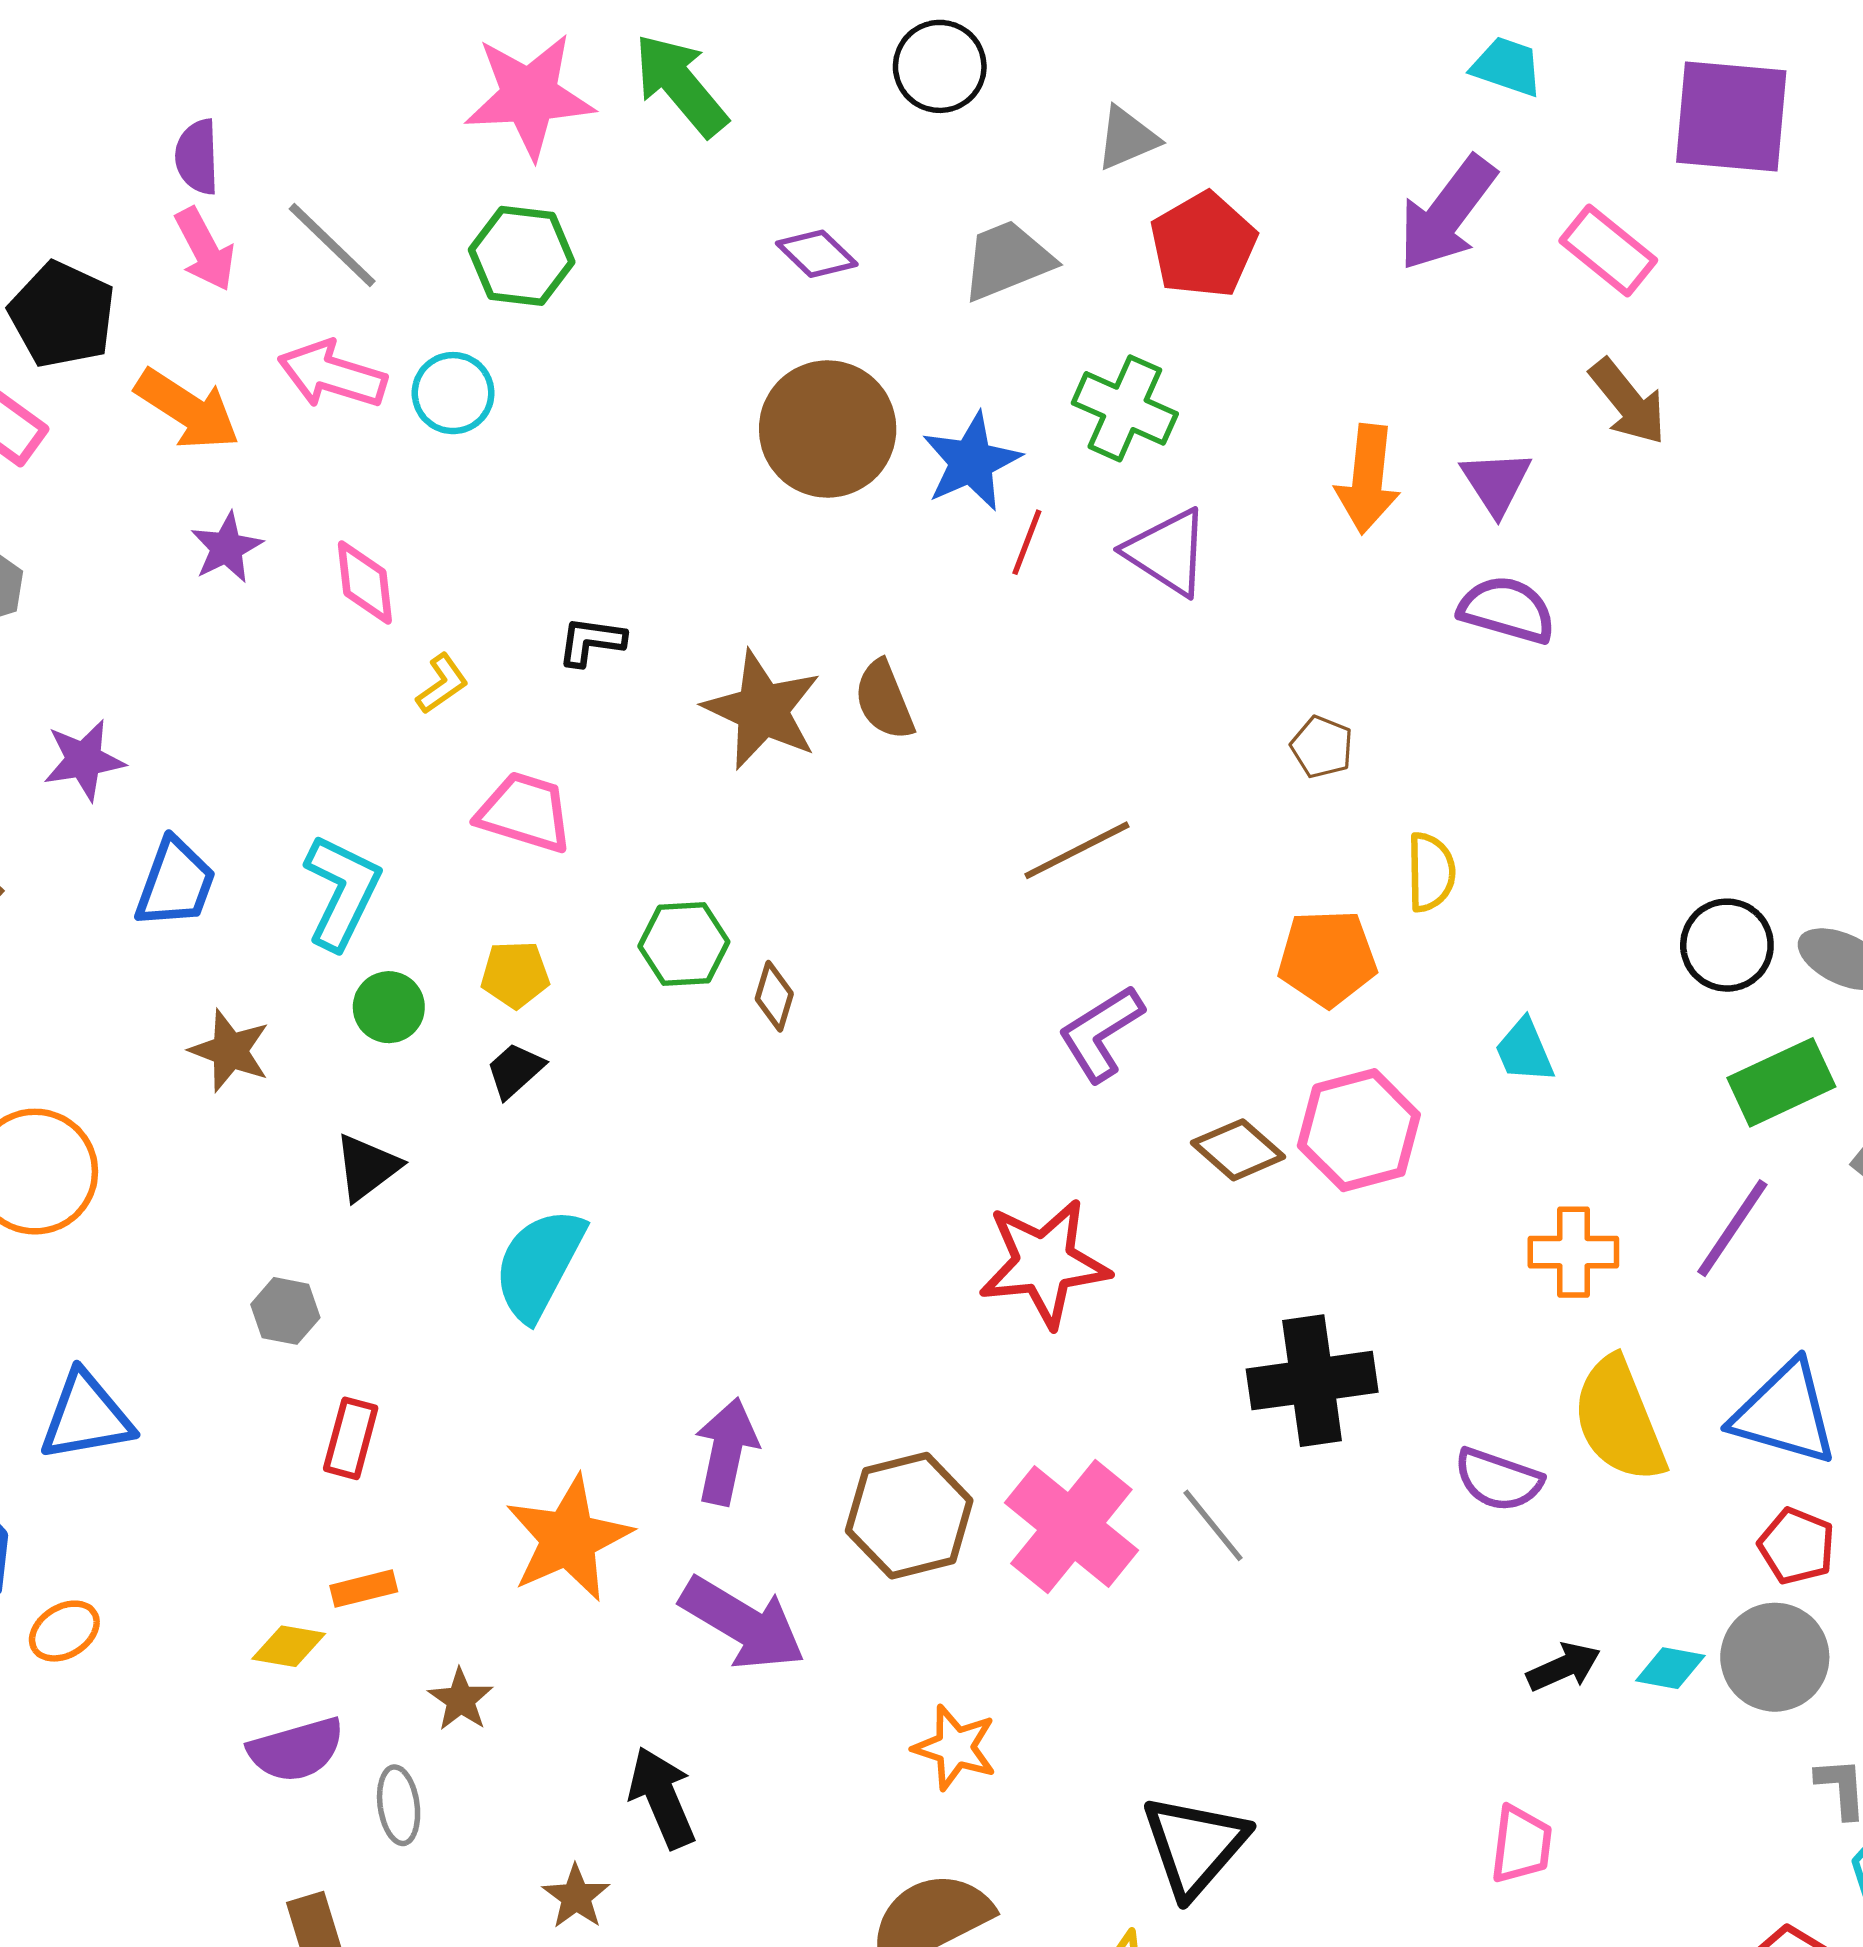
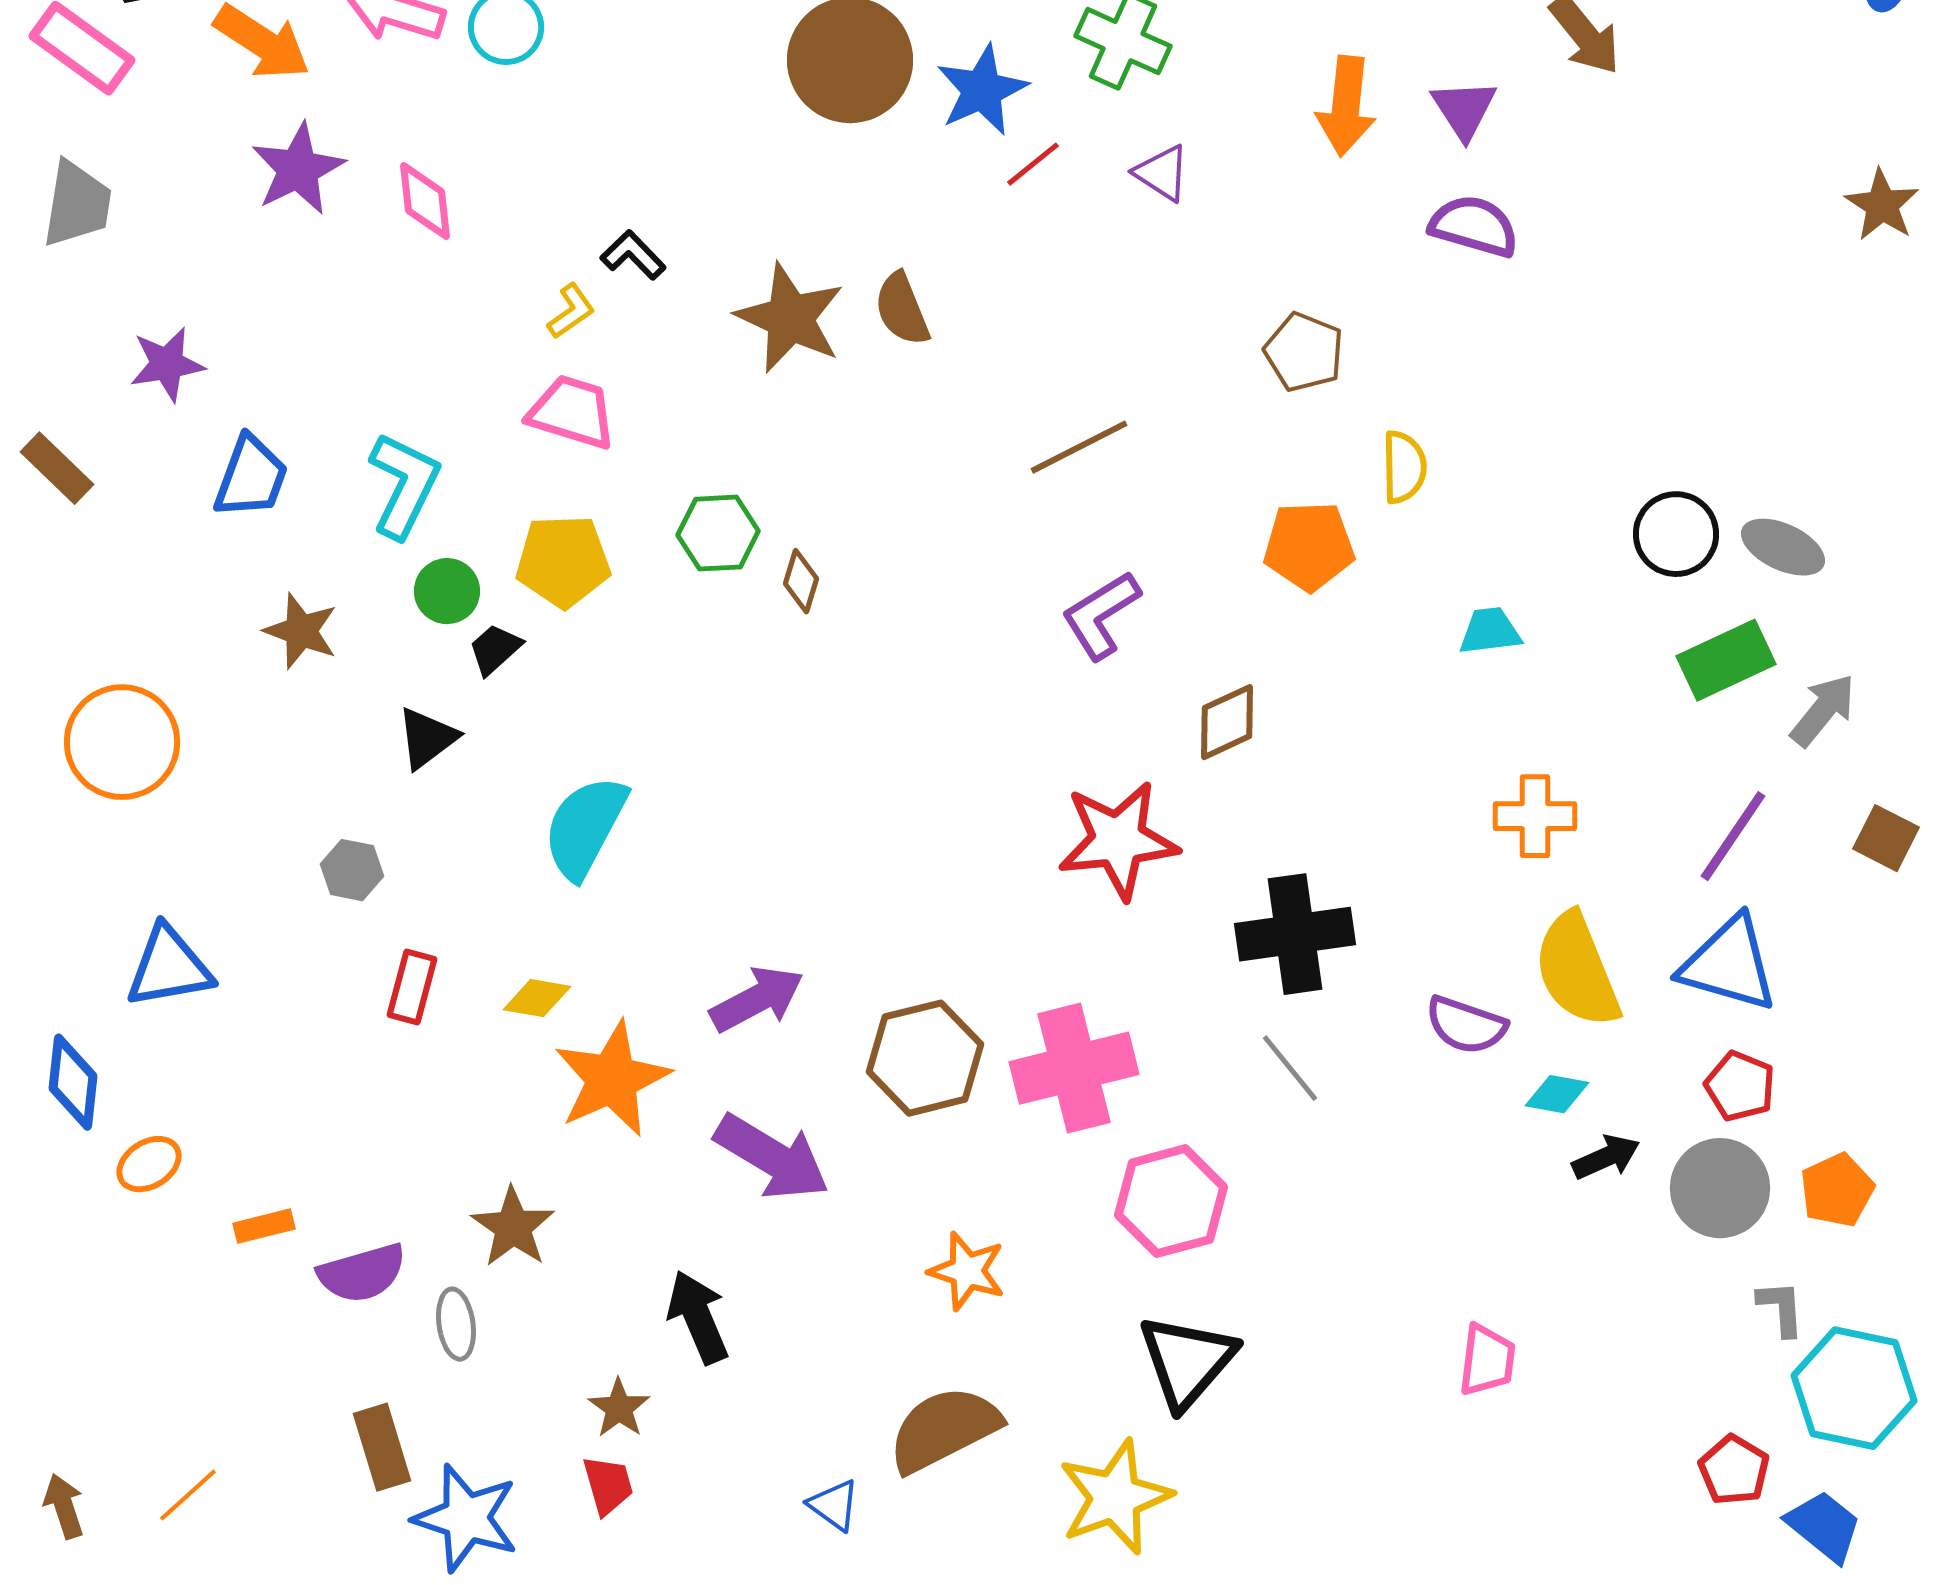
red line: (1027, 542) -> (1033, 164), turned 30
purple star: (227, 548) -> (298, 169), size x1.4
purple triangle: (1167, 552) -> (1162, 173), size x0.7
black L-shape: (591, 641) -> (633, 255), turned 38
yellow L-shape: (442, 684) -> (571, 311), moved
brown pentagon: (1322, 747) -> (1304, 352), size x1.4
yellow pentagon: (515, 974) -> (563, 561), size x1.5
cyan trapezoid: (1524, 1051) -> (1490, 631), turned 106
black trapezoid: (515, 1070) -> (495, 649), moved
pink hexagon: (1359, 1130) -> (1171, 1201), moved
brown diamond: (1238, 1150) -> (1227, 722), turned -66
purple line: (1732, 1228) -> (1733, 836), moved
red star: (1044, 1263) -> (1118, 840), moved
purple arrow: (726, 1451) -> (757, 999), turned 50
gray line: (1213, 1525) -> (1290, 1068), moved
pink cross: (1071, 1527) -> (1074, 1068), turned 37
orange rectangle: (364, 1589) -> (264, 1226), moved
yellow diamond: (289, 1646) -> (537, 998), moved
black arrow: (1564, 1667) -> (1606, 1157), moved
cyan diamond: (1670, 1668) -> (1557, 1094), moved
brown star: (461, 1700) -> (513, 1227), size x1.4

